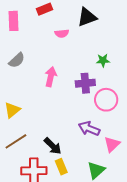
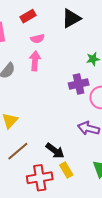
pink semicircle: (62, 33) -> (37, 39), moved
pink arrow: (51, 77) -> (35, 61), moved

